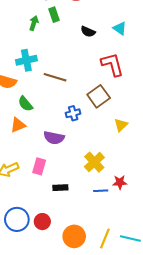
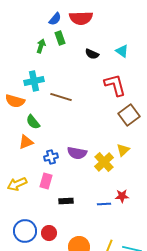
brown square: (99, 96) -> (129, 115), moved
blue cross: (73, 113) -> (51, 157), moved
yellow triangle: (121, 125) -> (123, 150), moved
purple semicircle: (54, 138) -> (77, 153), moved
yellow cross: (94, 162) -> (104, 162), moved

